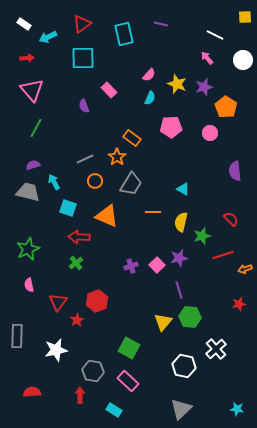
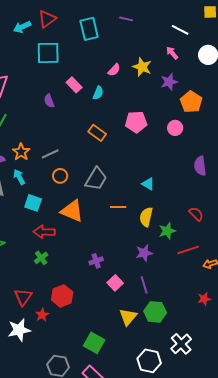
cyan arrow: (48, 37) -> (22, 27), moved
yellow star: (177, 84) -> (142, 67), moved
cyan semicircle: (150, 98) -> (98, 93), moved
orange star: (117, 157) -> (21, 152), moved
pink square: (157, 265) -> (115, 283), moved
white star: (56, 350) -> (19, 330), moved

